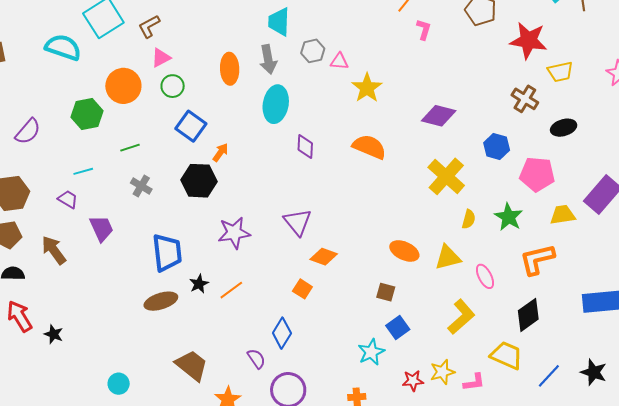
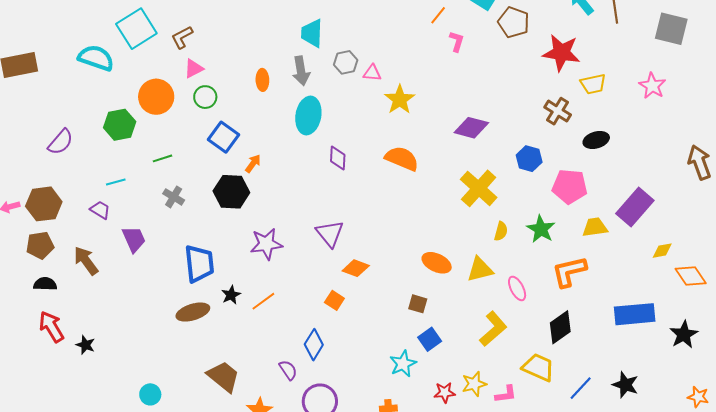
orange ellipse: (230, 69) -> (262, 80), size x0.7

